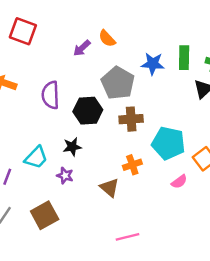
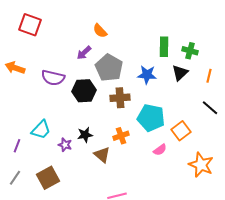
purple arrow: (82, 48) -> (84, 53), moved
blue star: (153, 64) -> (147, 75), moved
purple semicircle: (51, 95) -> (53, 78), turned -75
black star: (72, 147) -> (85, 135), moved

